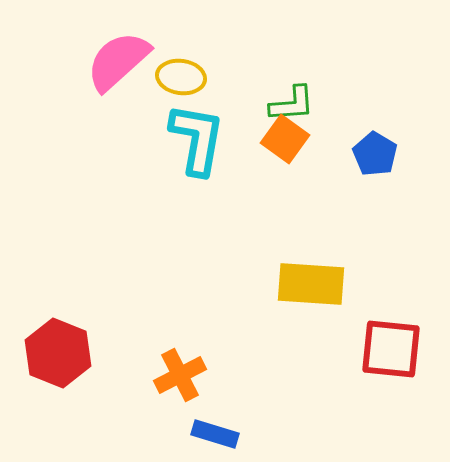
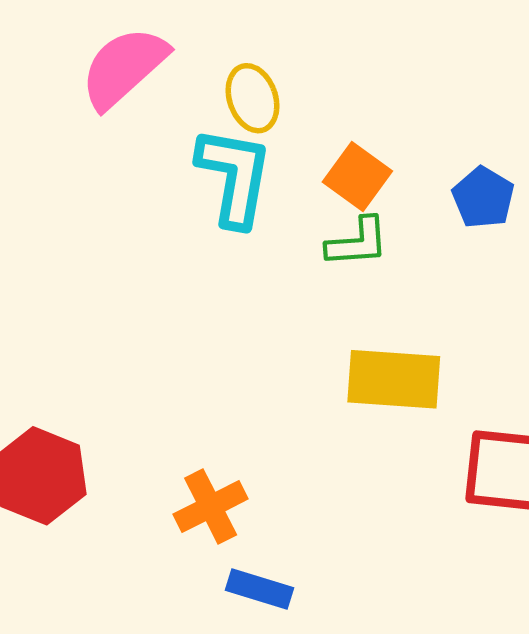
yellow ellipse: (181, 77) -> (253, 98), moved, turned 63
green L-shape: (292, 104) -> (357, 242), moved

